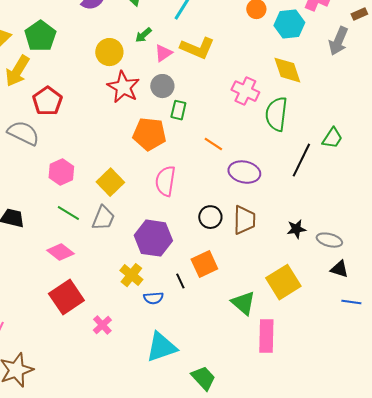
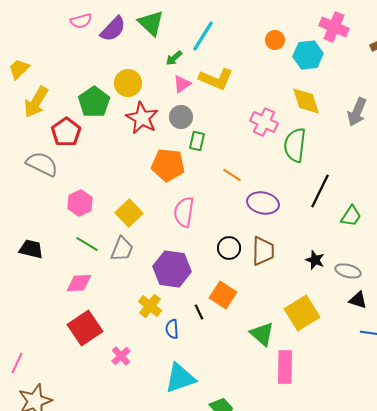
green arrow: (143, 35) -> (174, 58), moved
green pentagon: (40, 36) -> (94, 102), moved
gray arrow: (338, 41) -> (357, 112), moved
green trapezoid: (332, 138) -> (351, 216), moved
black star: (296, 229) -> (315, 260), turned 30
pink diamond: (60, 252) -> (79, 283), turned -40
orange square: (204, 264) -> (223, 295), turned -32
blue semicircle: (153, 298) -> (172, 329), turned 90

